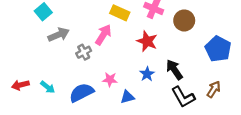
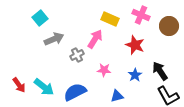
pink star: (110, 79) -> (104, 70), moved
red arrow: (20, 85) -> (19, 85), turned -112
cyan arrow: (48, 87) -> (44, 87), size x1.5

